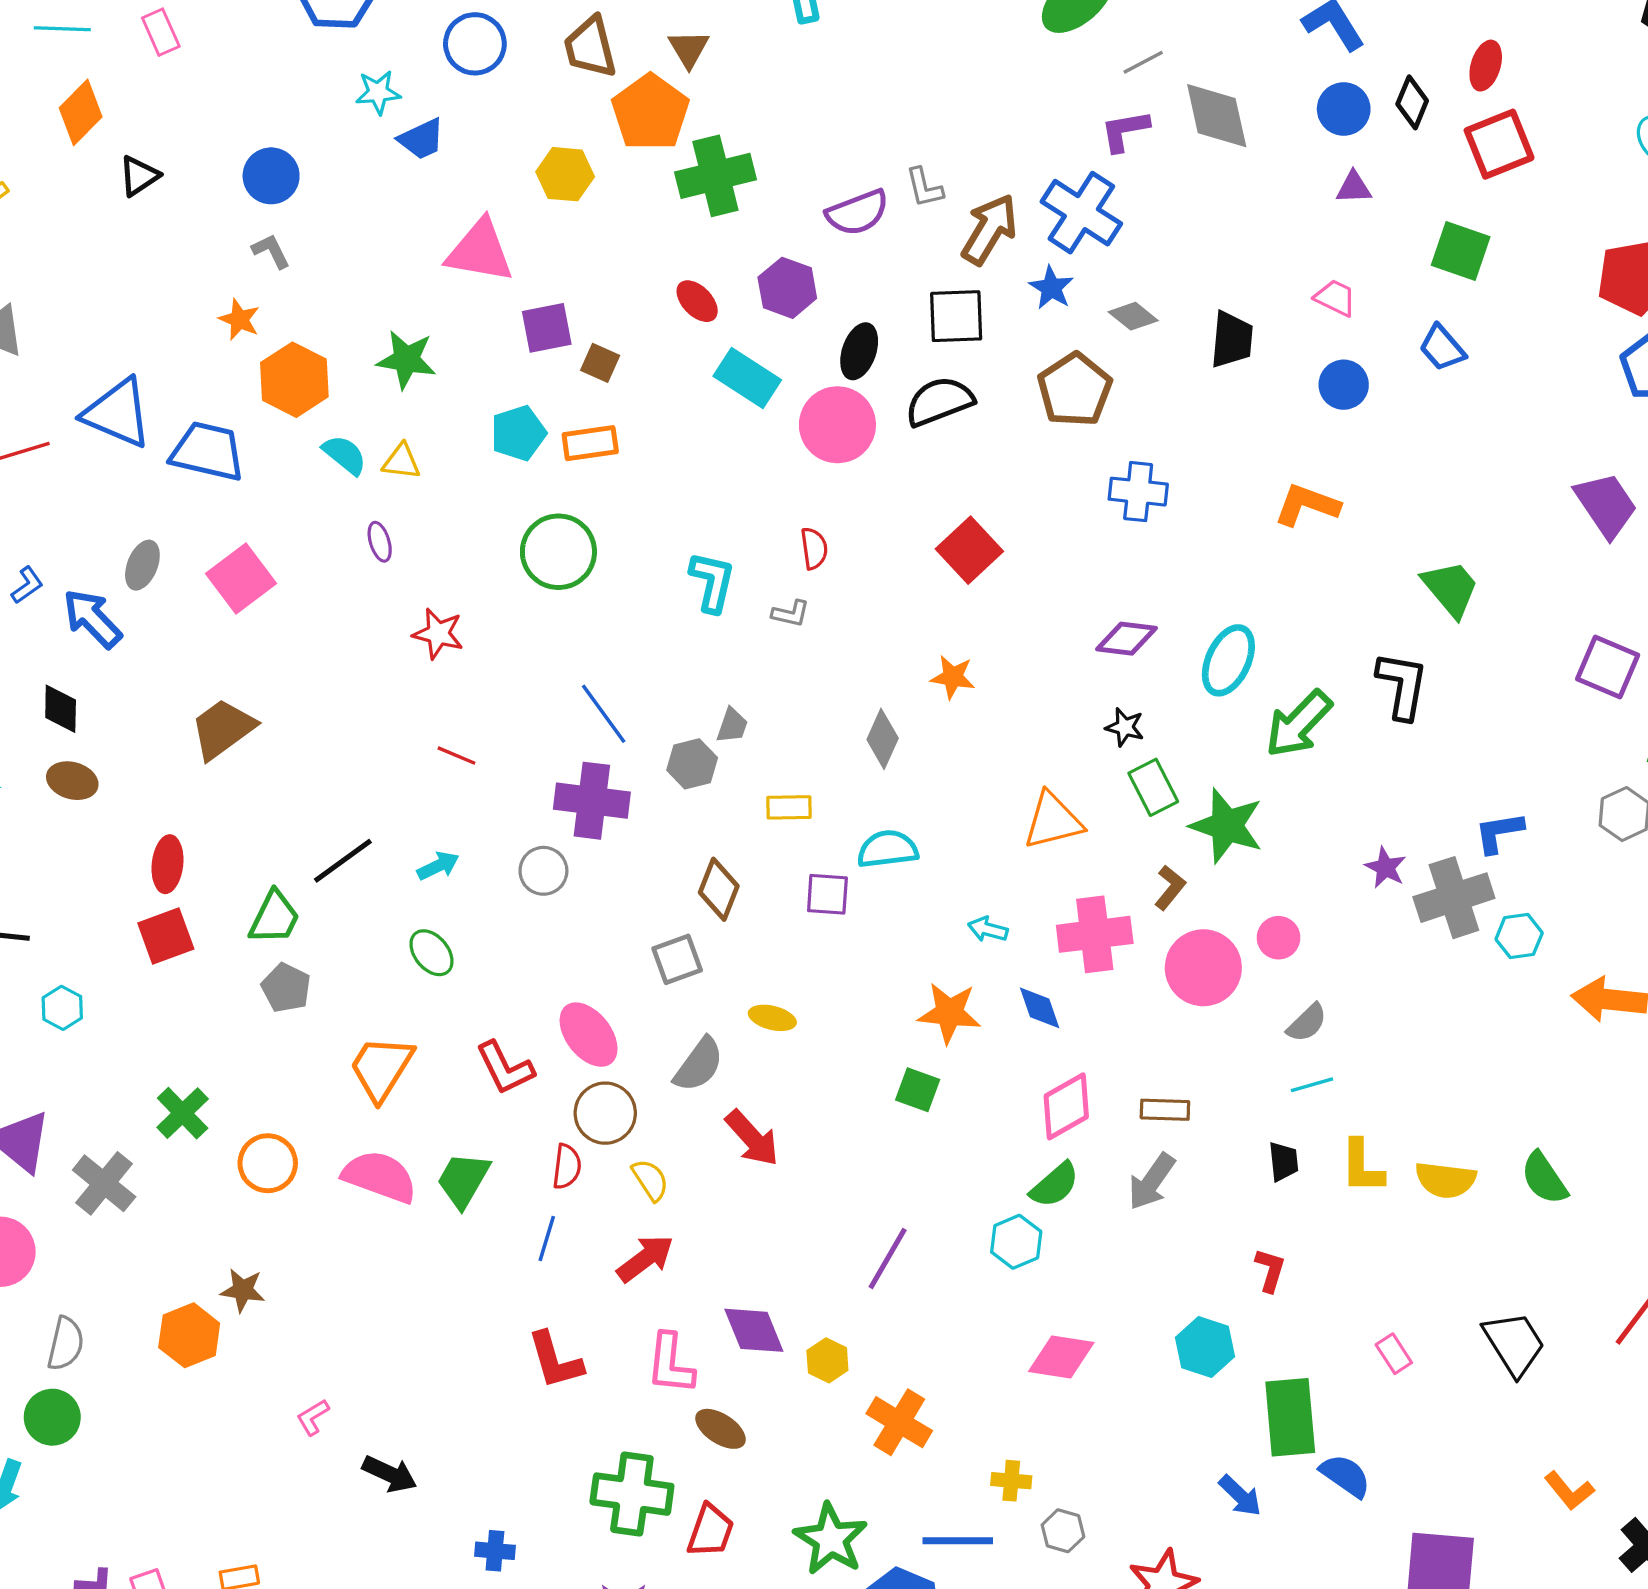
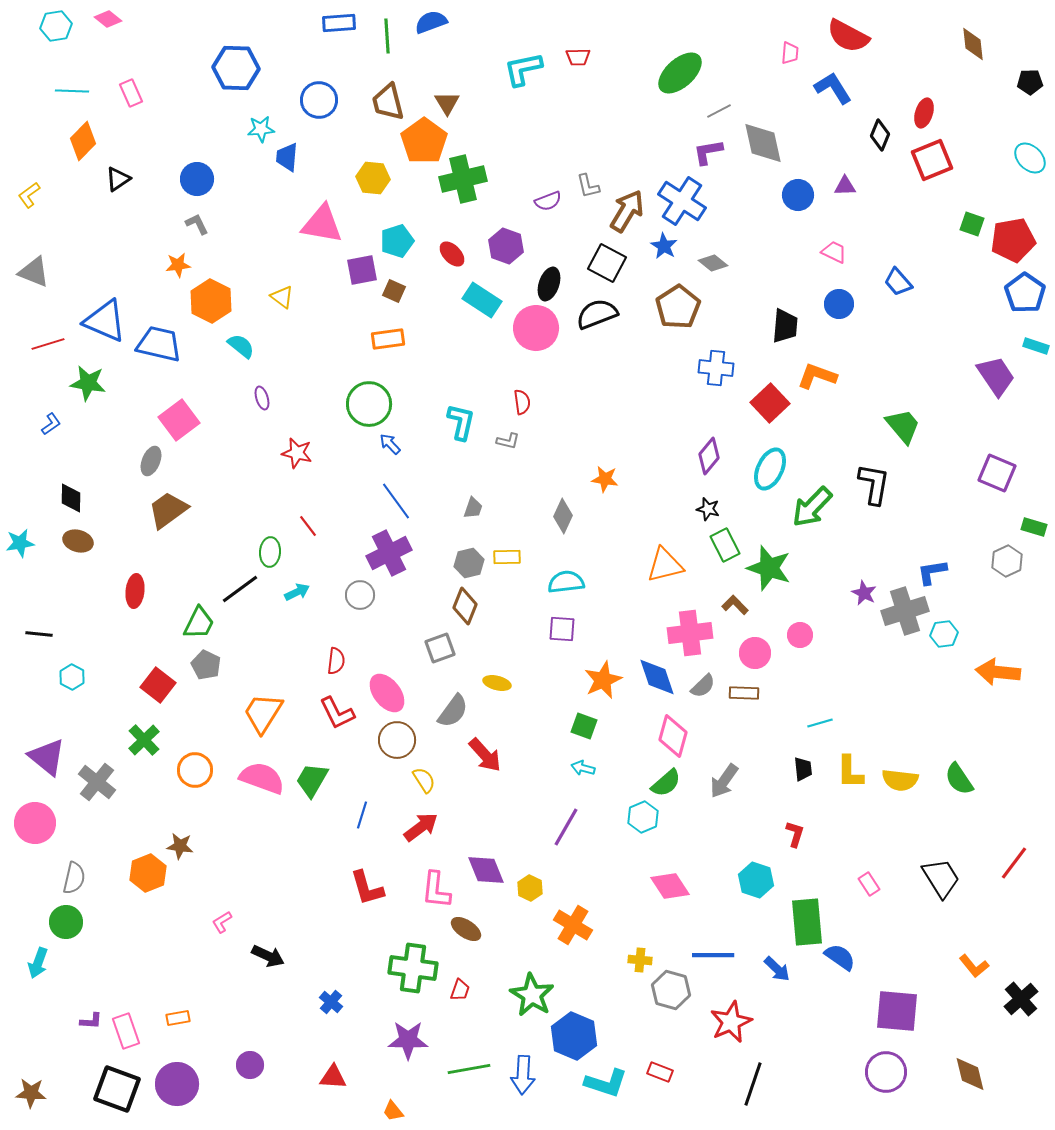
blue circle: (1344, 109) -> (798, 195), moved
blue trapezoid: (421, 139) -> (287, 157), turned 120
purple semicircle: (857, 213) -> (548, 201), size x0.7
green square: (1461, 251) -> (972, 224), moved, size x0.7
black square: (956, 316) -> (607, 263), turned 30
orange star: (239, 320) -> (178, 265), turned -30
black trapezoid: (1232, 340) -> (785, 326), moved
green star: (406, 360) -> (88, 383), moved
cyan pentagon: (518, 433) -> (397, 241), moved
yellow triangle: (401, 462) -> (282, 297), moved, turned 30
red square: (969, 550) -> (770, 403), moved
gray ellipse: (142, 565) -> (151, 461), moved
blue arrow: (92, 619) -> (390, 444), moved, size x0.6
purple diamond: (1126, 639) -> (709, 456), turned -57
red line: (457, 756) -> (308, 526), turned 30
gray hexagon: (692, 764) -> (469, 563), moved
purple cross: (592, 801) -> (389, 553), turned -33
brown L-shape: (1170, 888) -> (735, 605), turned -84
purple square: (827, 894) -> (562, 629), moved
cyan arrow: (988, 929) -> (583, 768), moved
red square: (166, 936) -> (158, 685), moved, turned -32
green ellipse: (431, 953) -> (270, 552), moved, turned 44
pink circle: (1203, 968) -> (755, 653), size x0.7
blue diamond: (1040, 1008) -> (657, 677), size x1.4
orange star: (949, 1013) -> (603, 680), turned -30
gray semicircle: (1307, 1023) -> (703, 686), moved
pink diamond: (1066, 1106) -> (673, 736), turned -45
brown rectangle: (1165, 1110) -> (744, 693), moved
red semicircle: (567, 1167) -> (336, 661), moved
pink diamond: (1061, 1357) -> (670, 886), turned 48
red trapezoid: (710, 1531) -> (460, 990), size x0.7
gray hexagon: (1063, 1531) -> (671, 990), size x1.5
blue line: (958, 1541) -> (713, 955), moved
blue cross: (495, 1551) -> (331, 1002), turned 35

